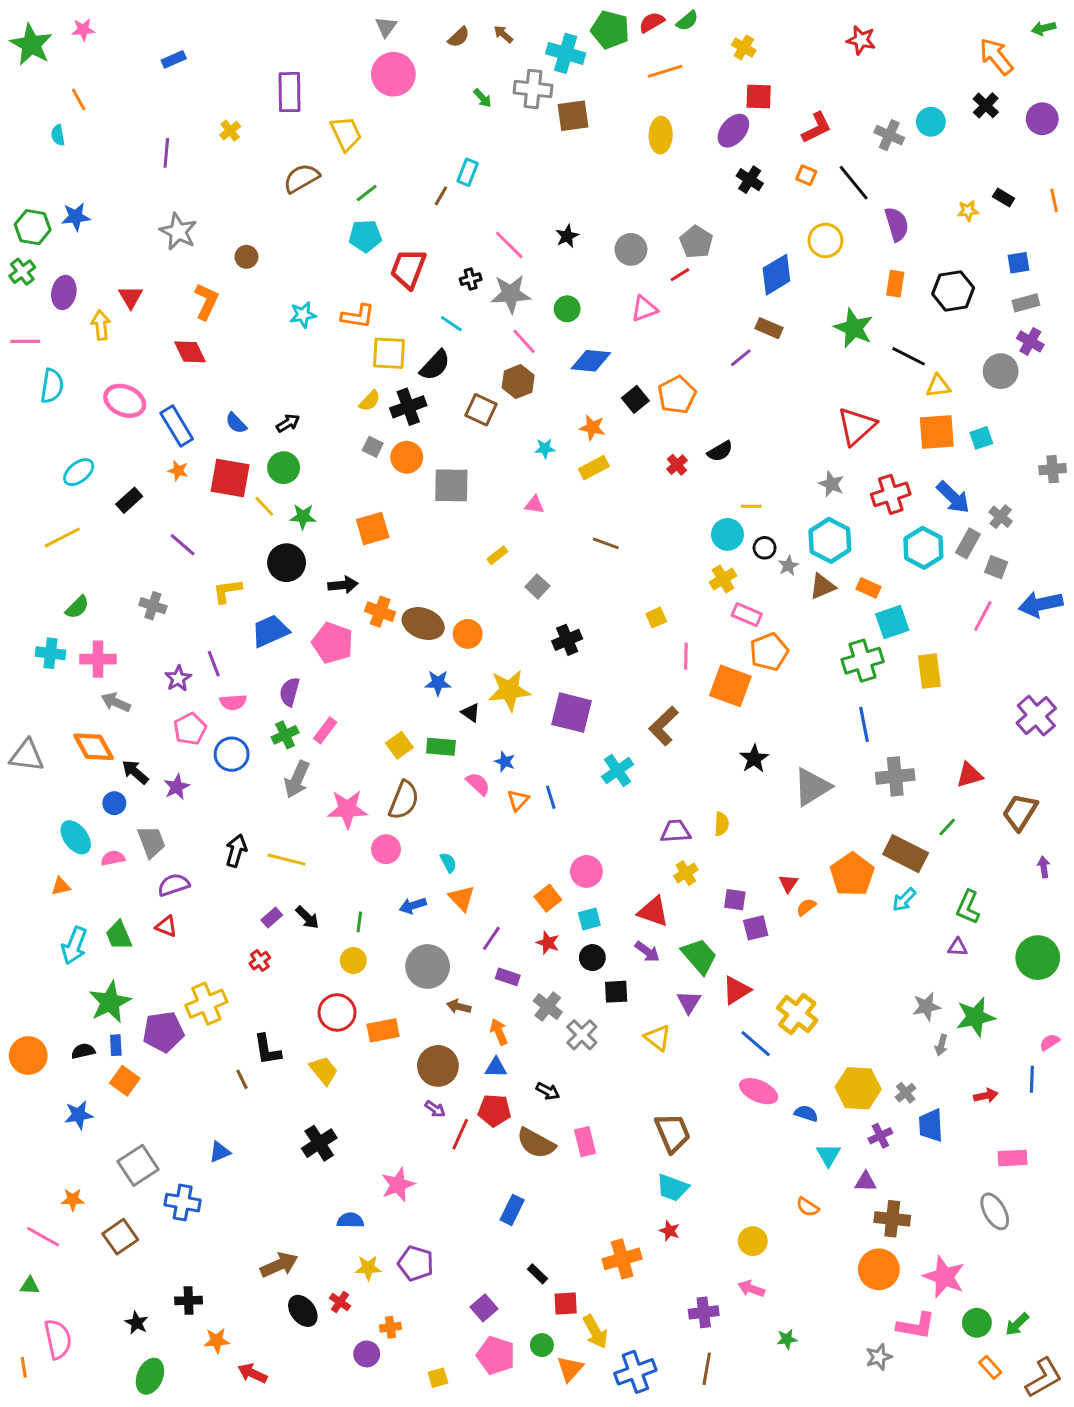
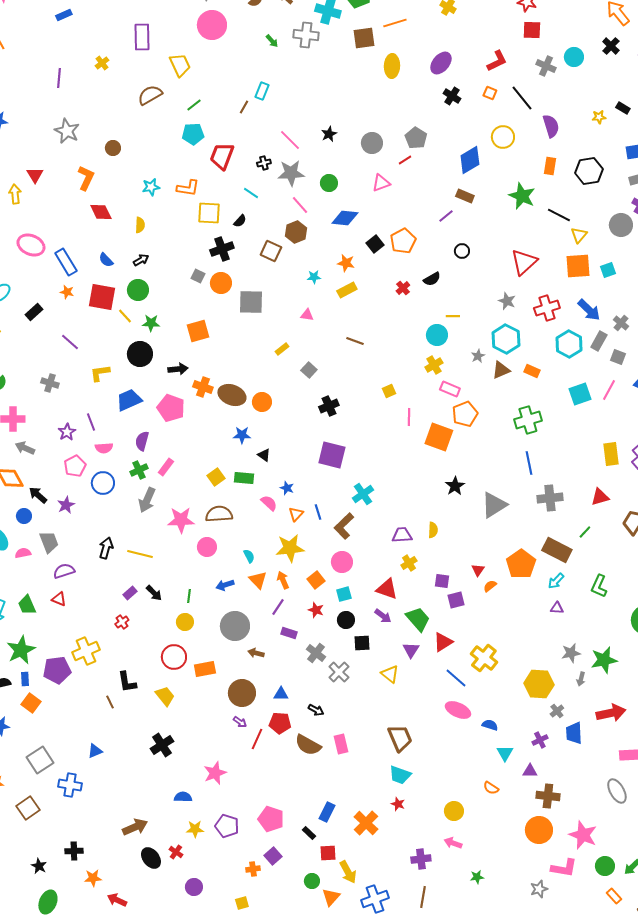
red square: (759, 96) -> (532, 30), moved
brown square: (573, 116) -> (364, 38), moved
red diamond: (190, 352) -> (101, 212), moved
black semicircle: (435, 365) -> (240, 221), size x0.6
yellow triangle: (938, 386) -> (579, 235), turned -42
yellow semicircle: (370, 401) -> (140, 225), moved, turned -42
black circle: (765, 548) -> (462, 251), moved
cyan square: (892, 622) -> (580, 394), moved
yellow rectangle: (929, 671) -> (611, 454), moved
yellow star: (509, 690) -> (290, 548), moved
brown L-shape: (664, 726) -> (344, 526), moved
brown semicircle: (404, 800) -> (219, 514), turned -116
purple triangle: (958, 947) -> (557, 608), moved
orange arrow: (499, 1032) -> (283, 580), moved
yellow hexagon: (858, 1088) -> (539, 684), moved
red arrow: (986, 1096) -> (611, 713), size x1.8
blue rectangle: (512, 1210) -> (327, 812), moved
orange cross: (622, 1259) -> (366, 823), turned -30
orange cross: (390, 1327) -> (253, 869), moved
pink pentagon: (496, 1355) -> (271, 819), moved

